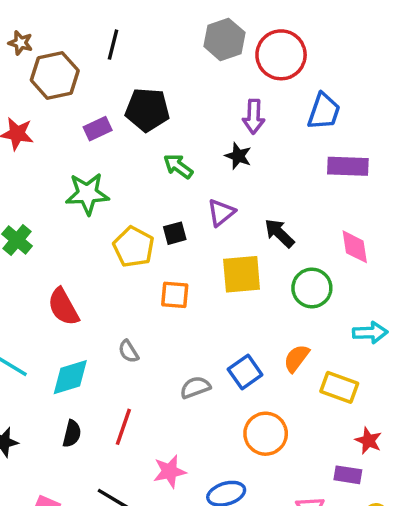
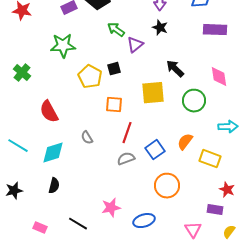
black star: (238, 156) -> (160, 28), moved
purple triangle: (221, 213) -> (135, 45), moved
red line: (123, 427) -> (127, 133), moved

